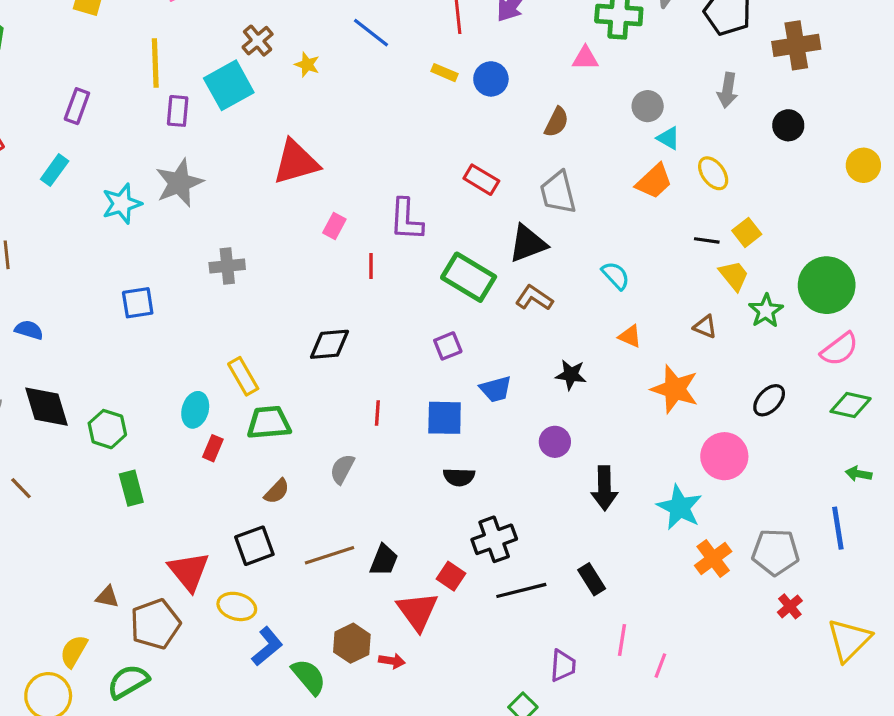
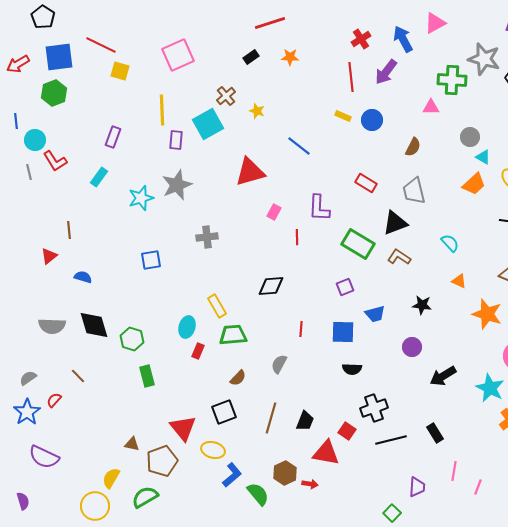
blue line: (371, 33) -> (299, 146), moved
black arrow: (604, 488) -> (443, 376), turned 60
brown line: (329, 555) -> (271, 418), turned -56
red triangle: (417, 611) -> (326, 453), turned -44

